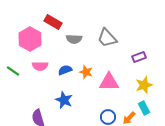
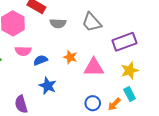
purple rectangle: (139, 57) -> (124, 42), size x1.6
blue semicircle: (65, 70) -> (41, 60), moved

